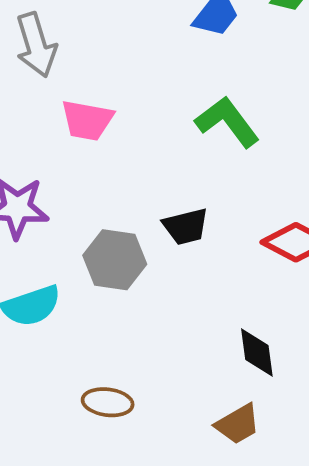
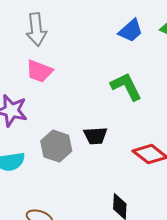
pink trapezoid: (87, 120) -> (39, 71), moved

